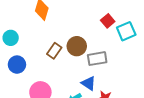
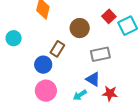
brown circle: (77, 46) -> (80, 28), moved
blue circle: (17, 65) -> (43, 65), moved

